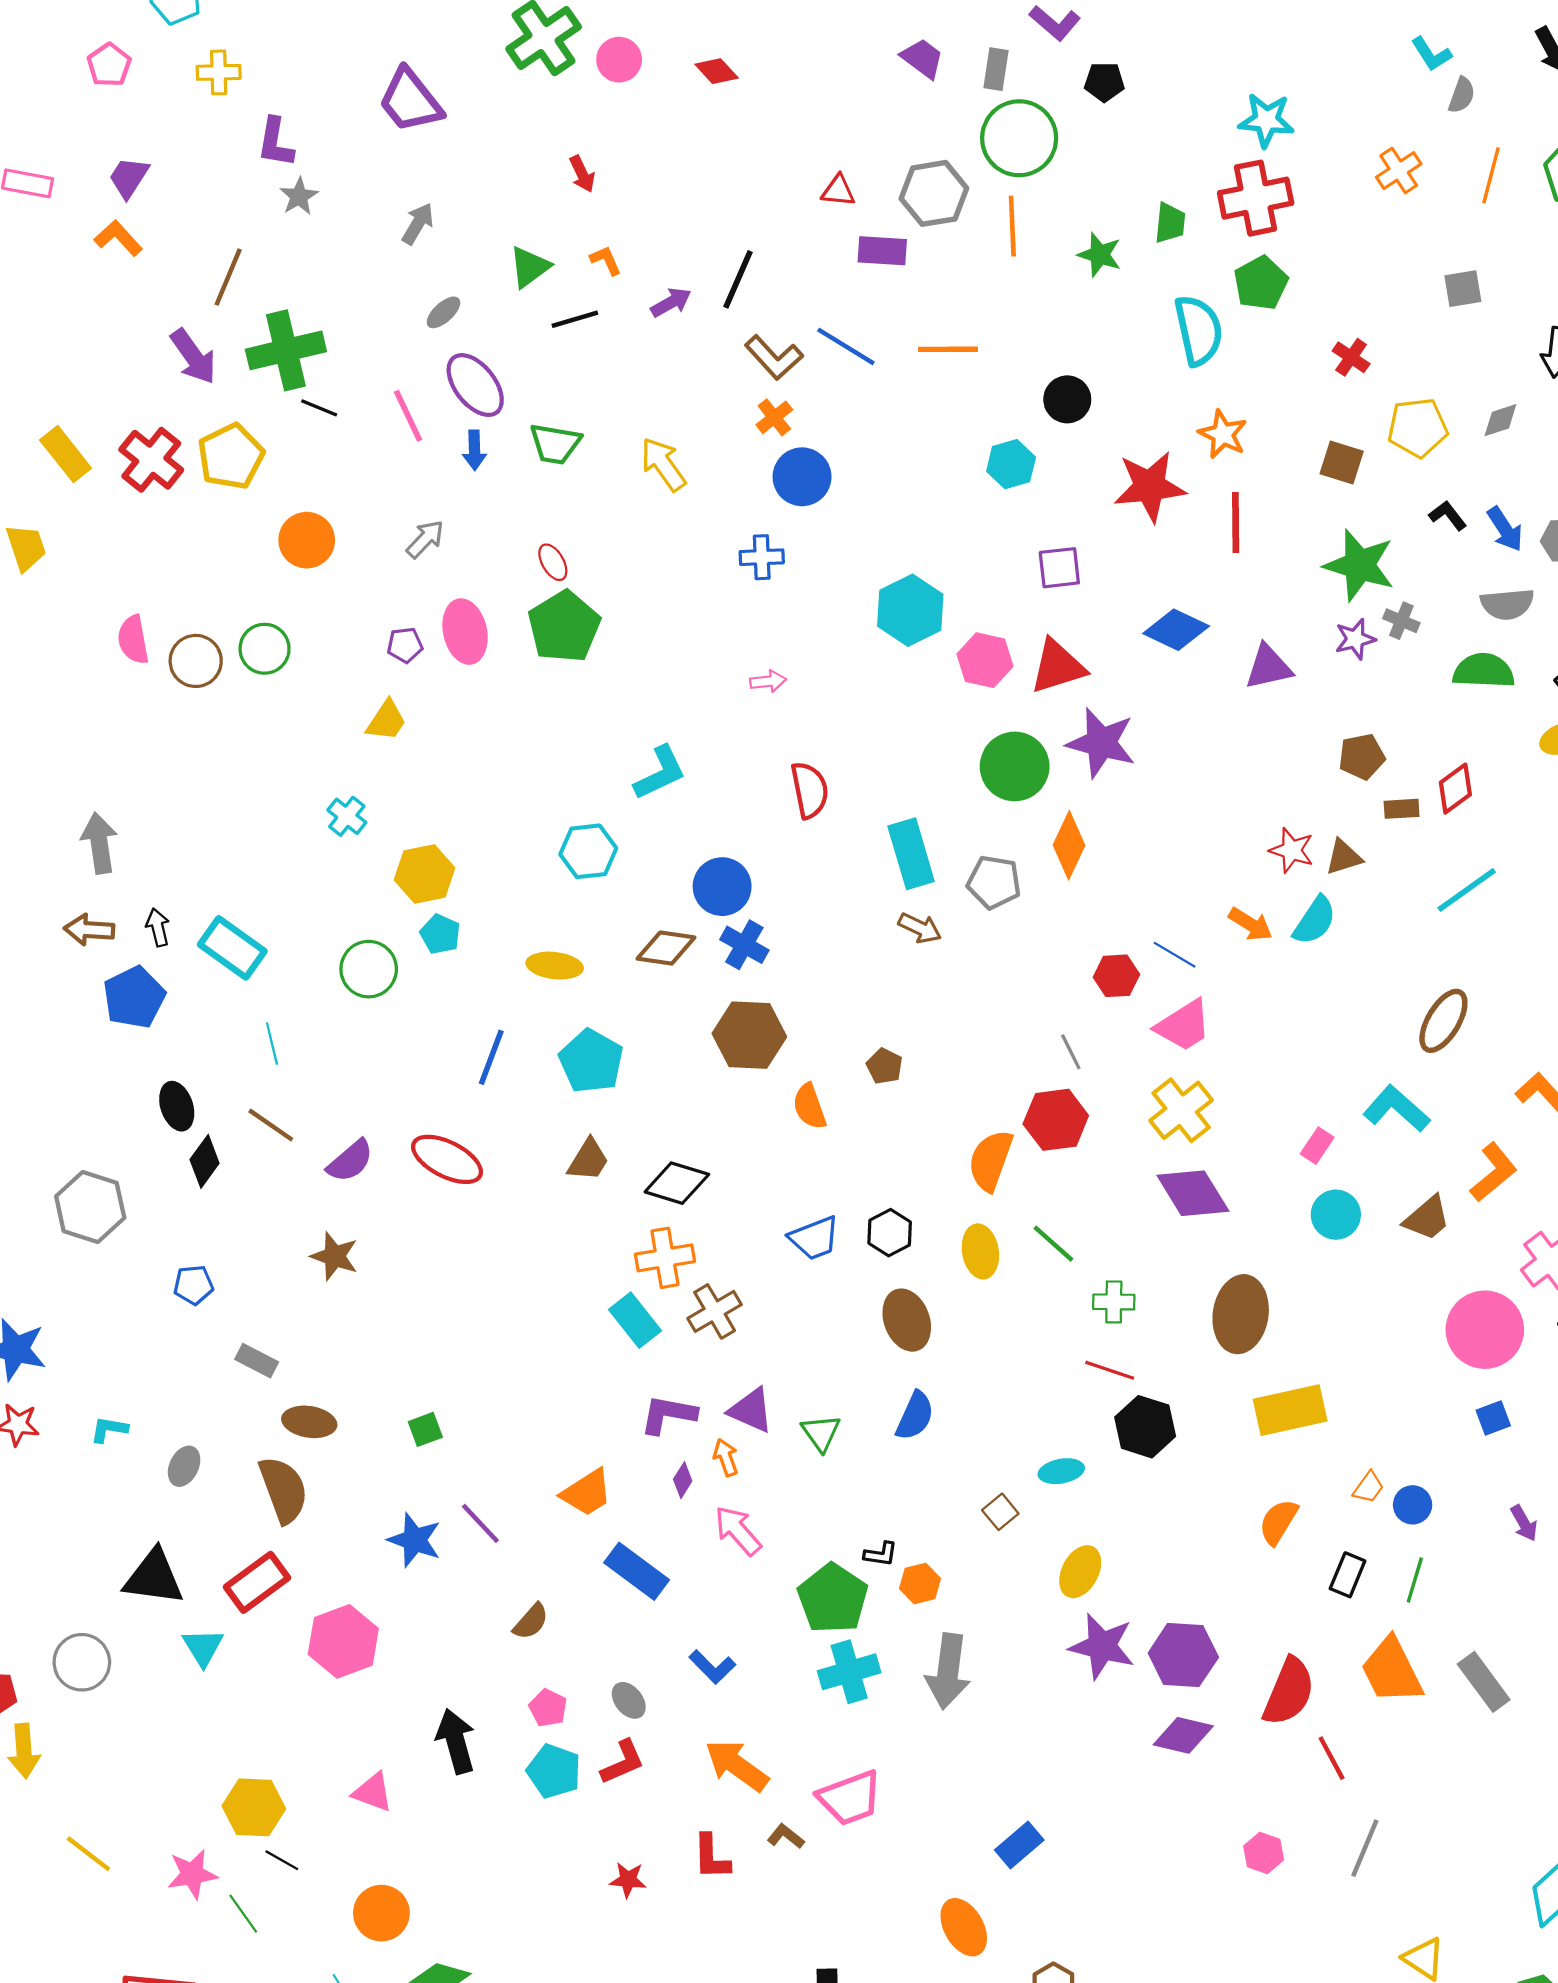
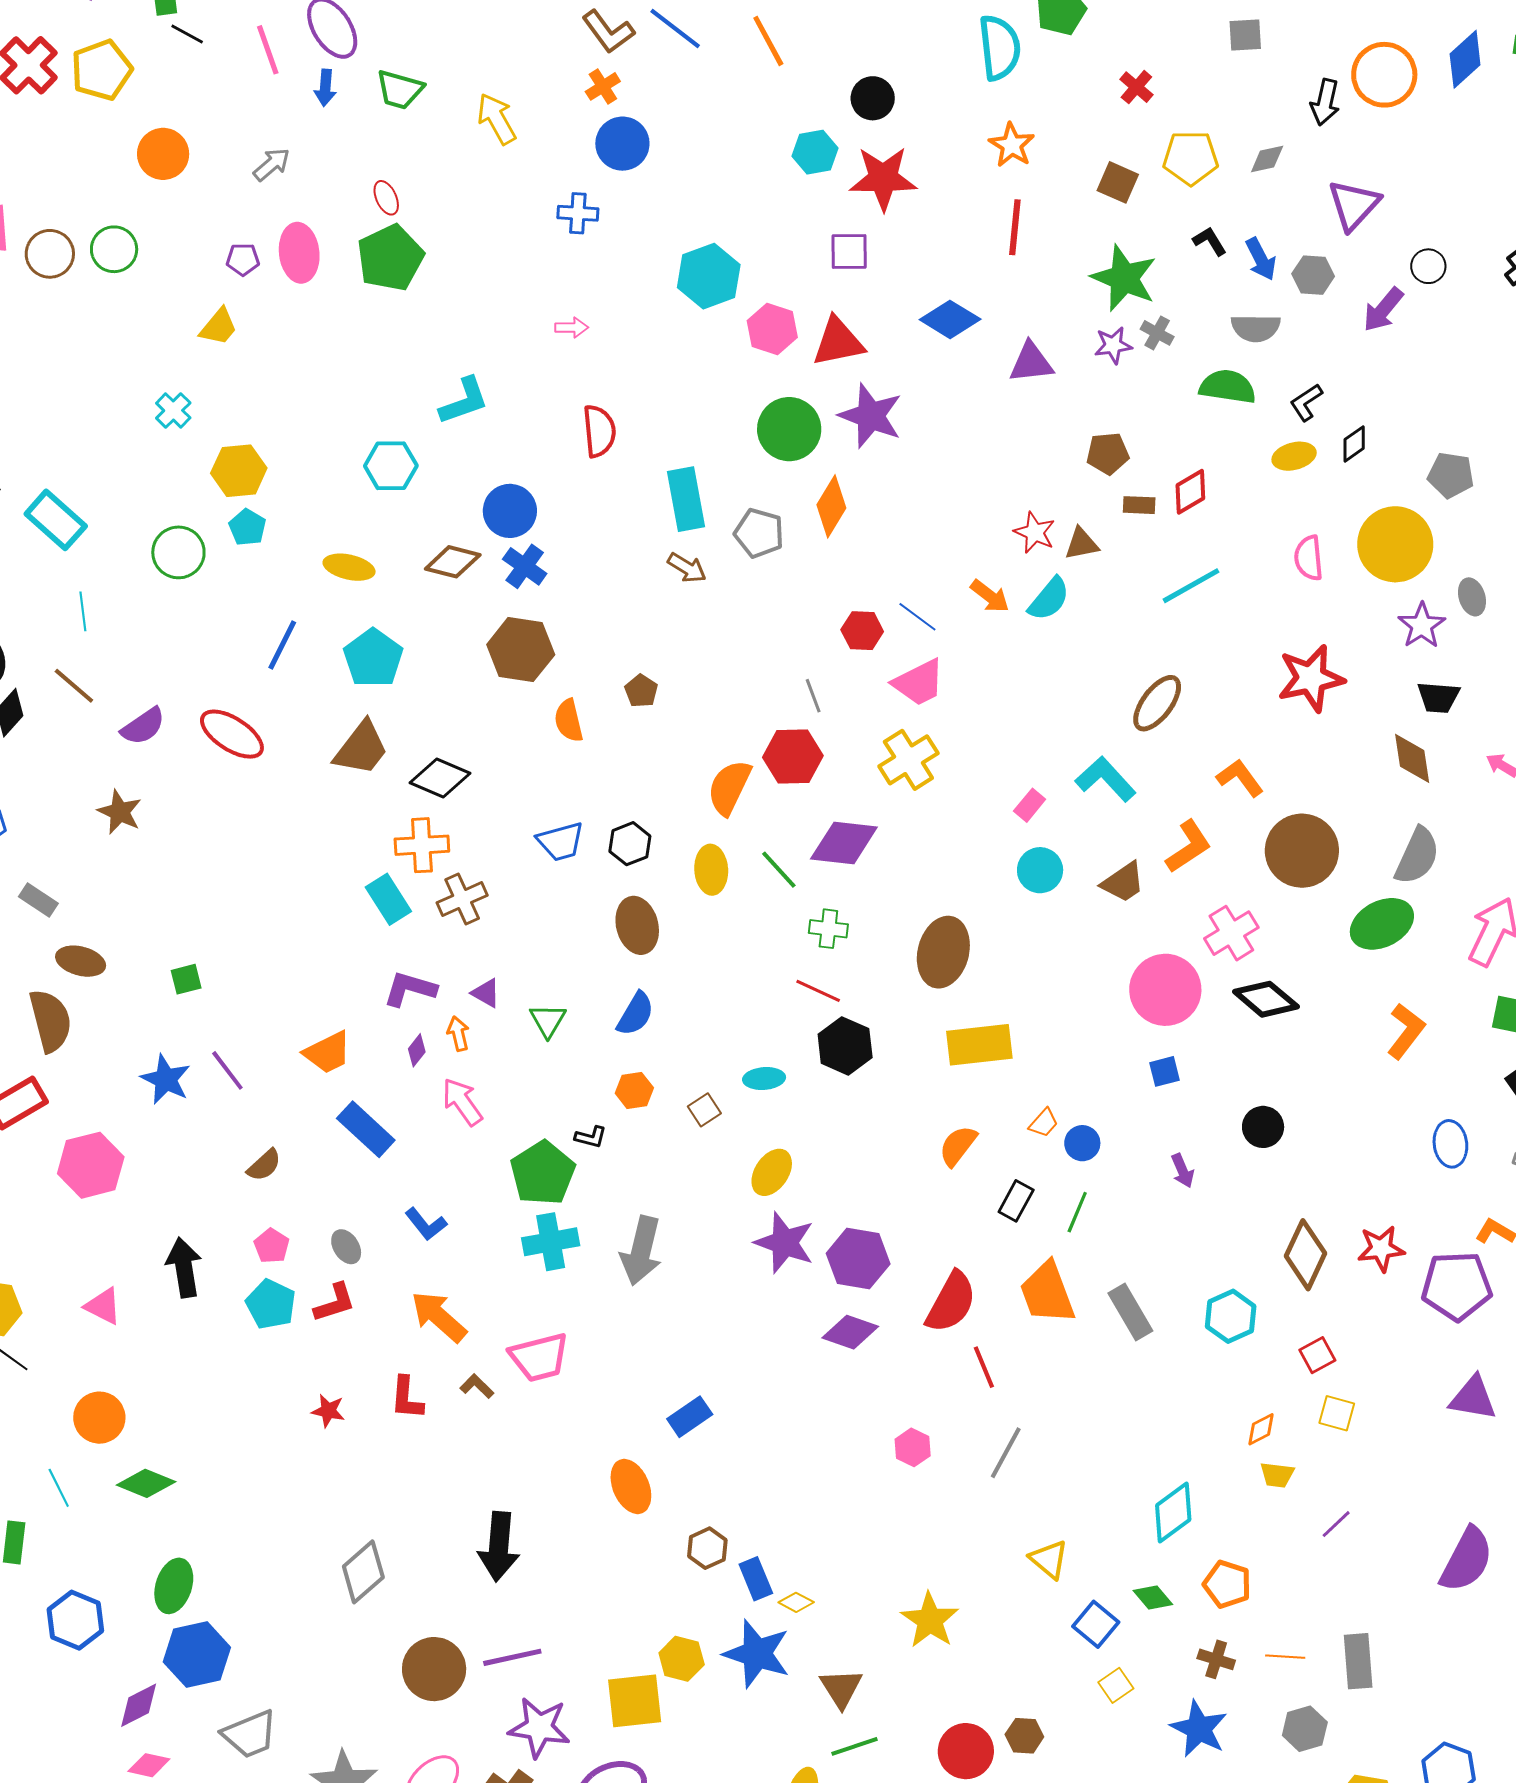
orange line: (948, 349) -> (768, 41), turned 56
red star: (1150, 486) -> (883, 178), moved
brown trapezoid: (588, 1160) -> (361, 748), size x1.4
purple diamond: (1193, 1193) -> (844, 843), moved, turned -58
purple triangle: (751, 1410) -> (486, 993), size x0.7
orange hexagon: (920, 1584) -> (634, 1090), moved

